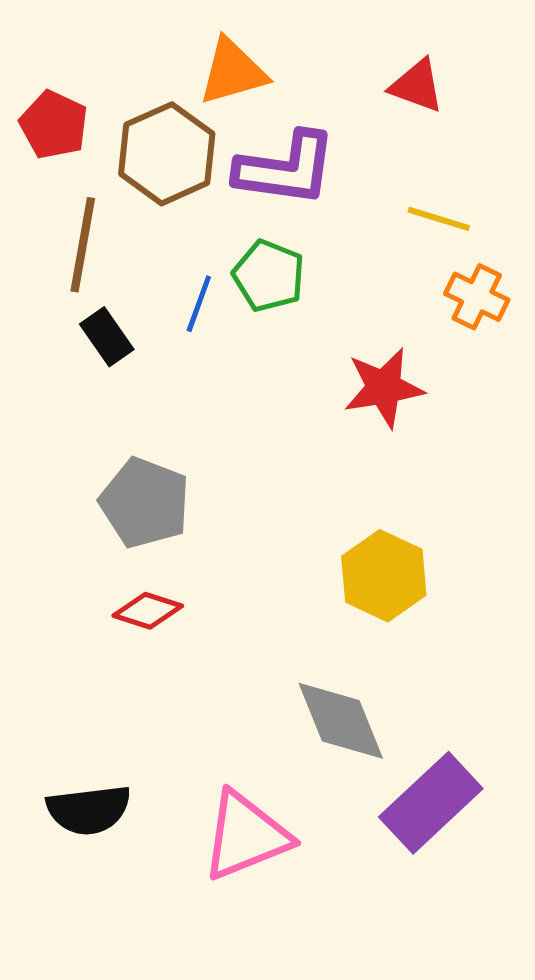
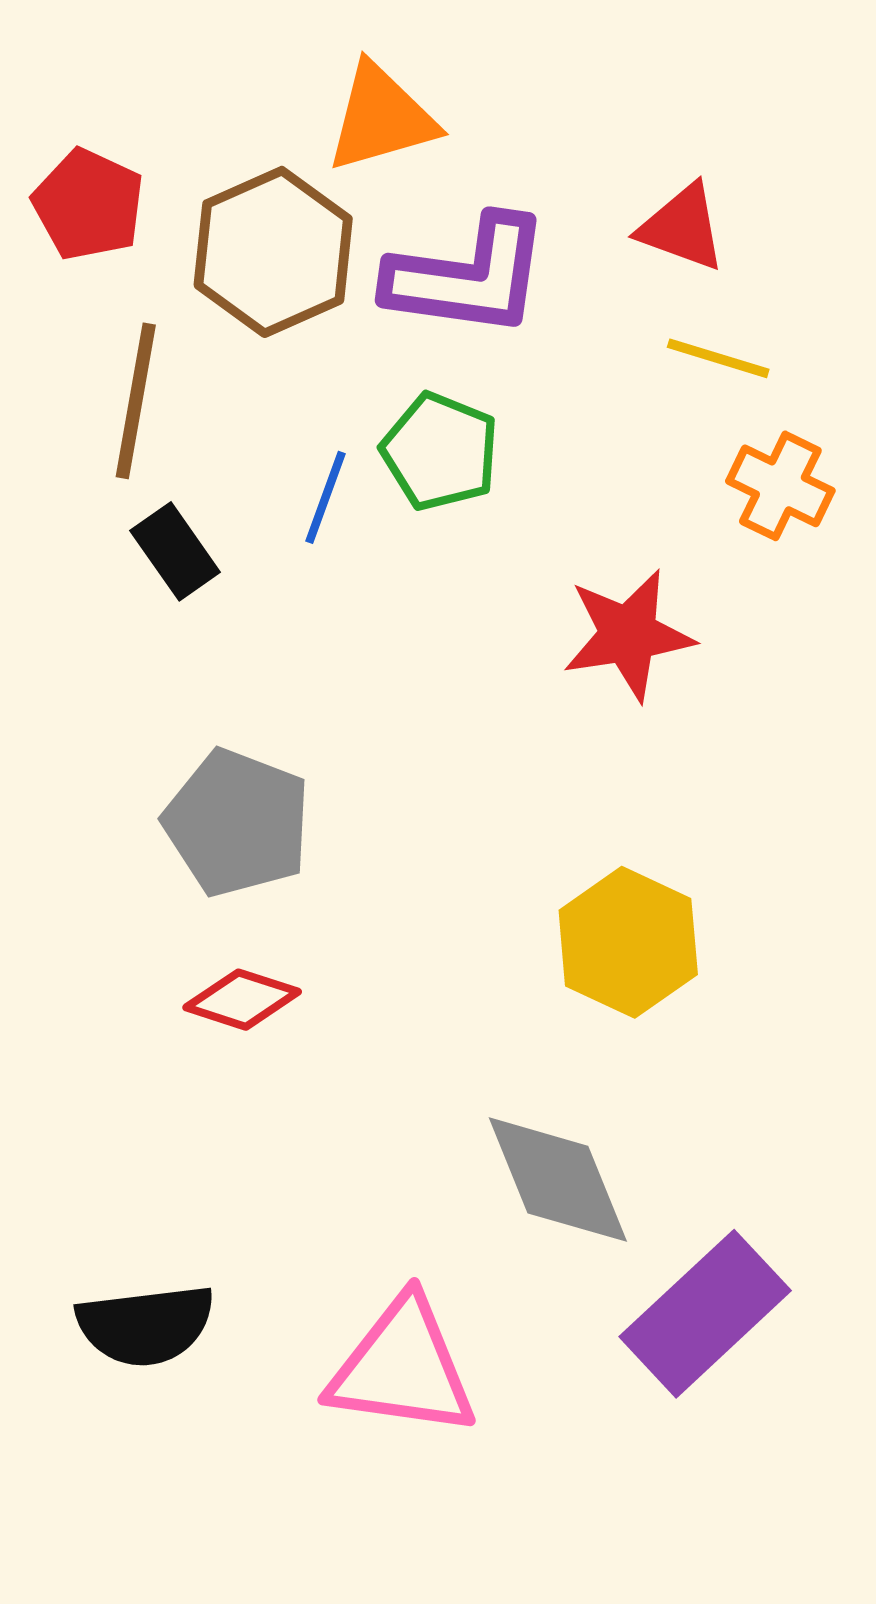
red triangle: (417, 86) -> (682, 227), moved
pink triangle: (246, 836) -> (402, 1368), turned 30

